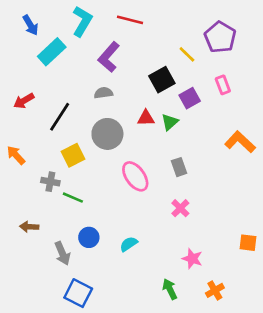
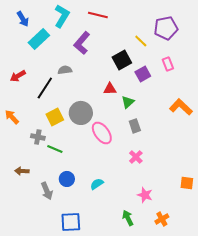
purple pentagon: (220, 37) -> (166, 28), turned 30
gray semicircle: (103, 93) -> (65, 70), moved
green triangle: (170, 122) -> (128, 102), moved
gray circle: (107, 134) -> (81, 113), moved
blue square: (78, 293) -> (71, 222), moved, turned -30

